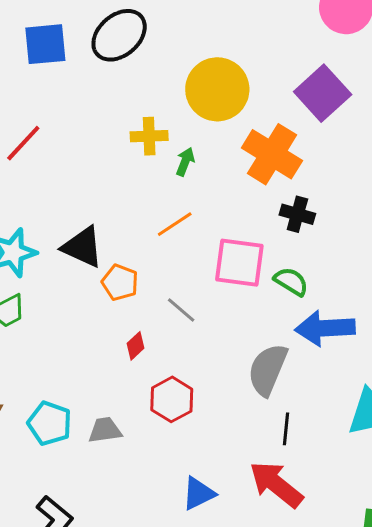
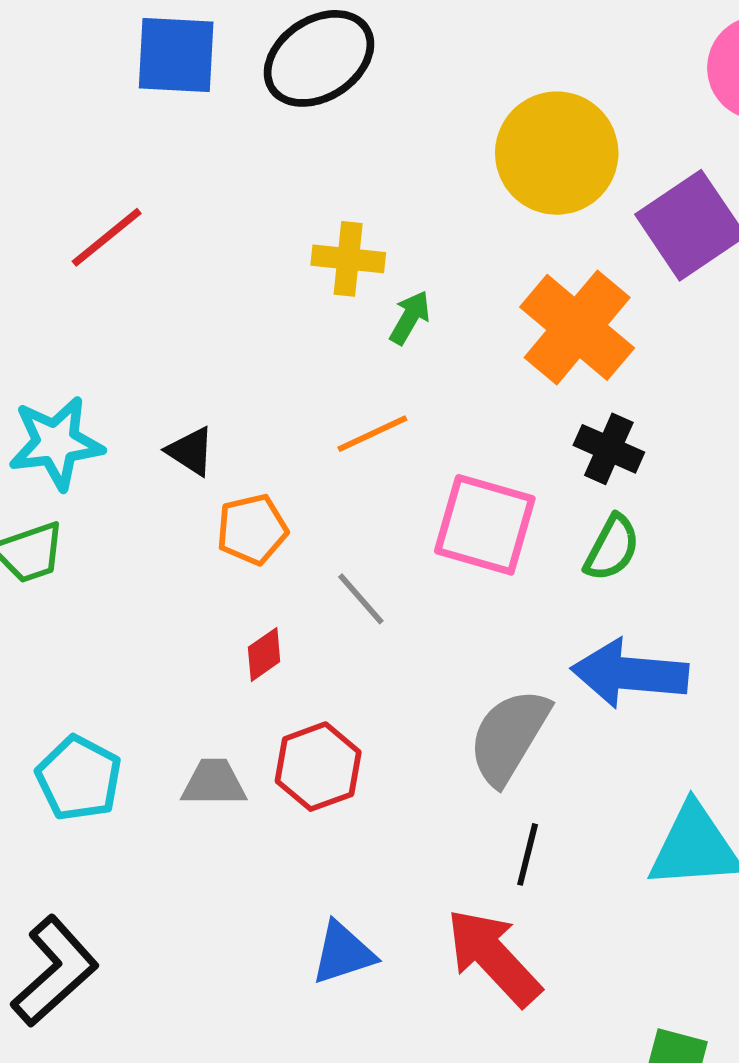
yellow circle: (217, 89) -> (557, 153), moved
black triangle: (83, 247) -> (191, 451), size x0.6
orange pentagon: (120, 282) -> (252, 529), turned 30
green semicircle: (291, 282) -> (612, 548), moved, turned 78
gray trapezoid: (105, 430) -> (214, 783), moved

